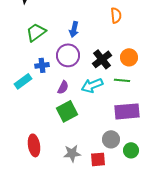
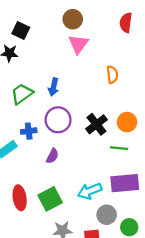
blue arrow: (74, 29) -> (54, 87), moved
cyan arrow: (92, 85) -> (90, 191), moved
green square: (67, 111) -> (50, 199), moved
red ellipse: (34, 145) -> (20, 198), moved

